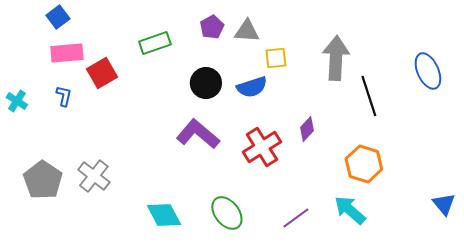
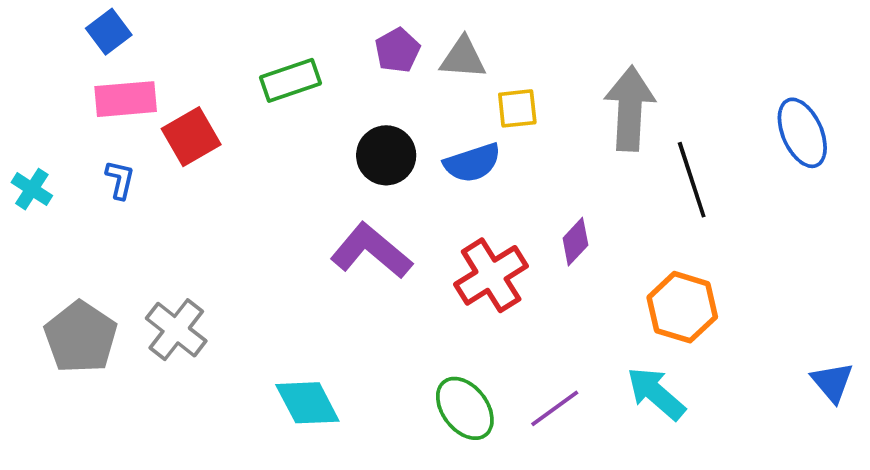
green ellipse: (227, 213) -> (465, 408), moved

